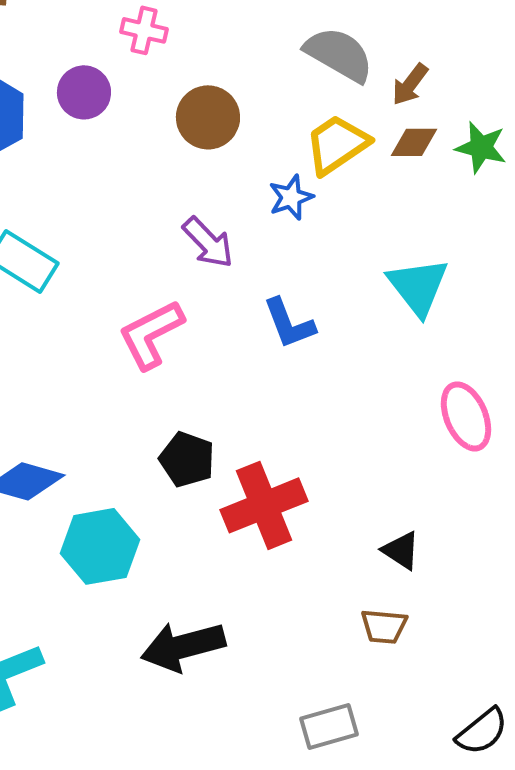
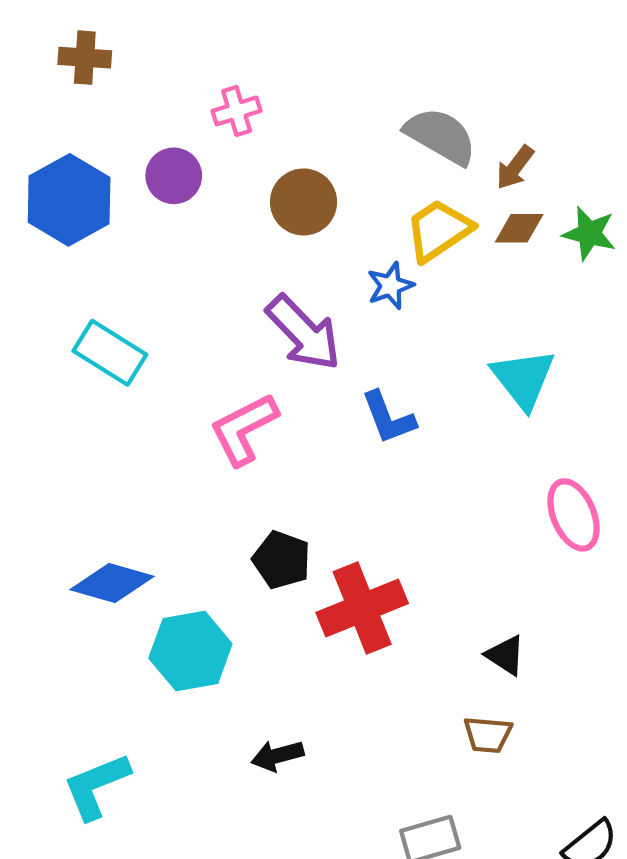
pink cross: (144, 30) -> (237, 111), turned -30
purple arrow: (208, 242) -> (304, 333), size x1.4
black arrow: (183, 646) -> (277, 756), size x0.6

